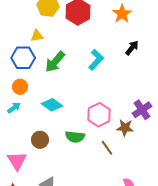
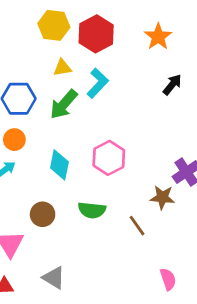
yellow triangle: (37, 36) -> (62, 68), moved
cyan L-shape: (96, 60) -> (98, 83), moved
cyan diamond: (52, 105) -> (59, 165), turned 65
pink hexagon: (99, 115) -> (109, 158), moved

